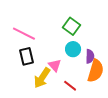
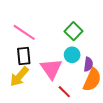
pink triangle: (55, 65) -> (51, 69), size x1.6
yellow arrow: (42, 78) -> (19, 76), moved

